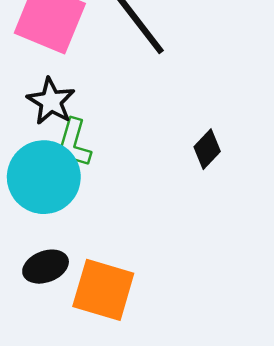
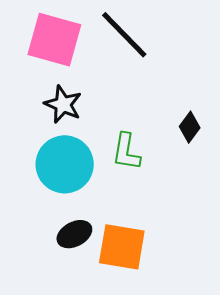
green L-shape: (74, 143) -> (126, 152), moved

